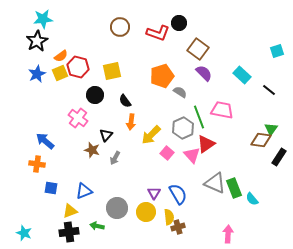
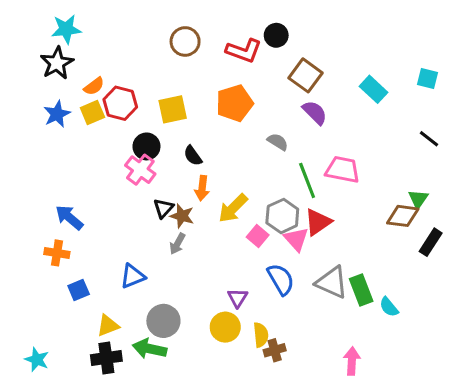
cyan square: (277, 51) -> (427, 79), turned 32
cyan rectangle: (242, 75) -> (373, 89), moved
orange pentagon: (162, 76) -> (234, 103), moved
black line: (269, 90) -> (429, 139), moved
pink cross: (78, 118) -> (140, 170), moved
gray hexagon: (183, 128) -> (282, 216), moved
brown star: (92, 150) -> (182, 216), moved
blue square: (51, 188) -> (79, 290), turned -32
blue triangle: (84, 191) -> (133, 276), moved
blue semicircle: (178, 194) -> (281, 279), moved
gray circle: (117, 208) -> (163, 321), moved
green arrow: (97, 226) -> (150, 349), size x1.5

